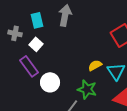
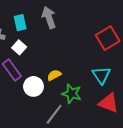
gray arrow: (65, 15) -> (49, 18), turned -30
yellow semicircle: (95, 65) -> (54, 75), moved

